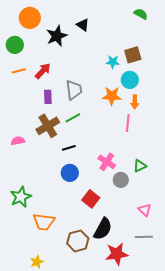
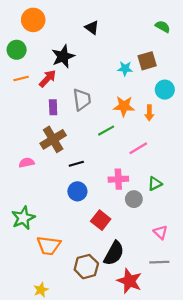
green semicircle: (141, 14) -> (163, 27), moved
black star: (57, 36) -> (63, 56), moved
cyan circle: (130, 80) -> (165, 90), moved
green line: (73, 118) -> (106, 131), moved
pink line: (128, 123) -> (138, 148), moved, turned 54
pink semicircle: (18, 141) -> (27, 163), moved
pink cross: (107, 162) -> (118, 179), turned -36
red star: (117, 254) -> (129, 281), turned 30

